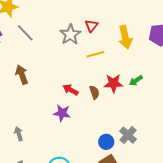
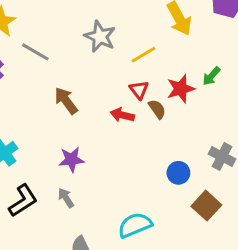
red triangle: (91, 26) -> (139, 90), moved
brown arrow: (22, 75) -> (66, 101), moved
purple star: (62, 113) -> (71, 160), moved
blue circle: (106, 142) -> (178, 173), moved

